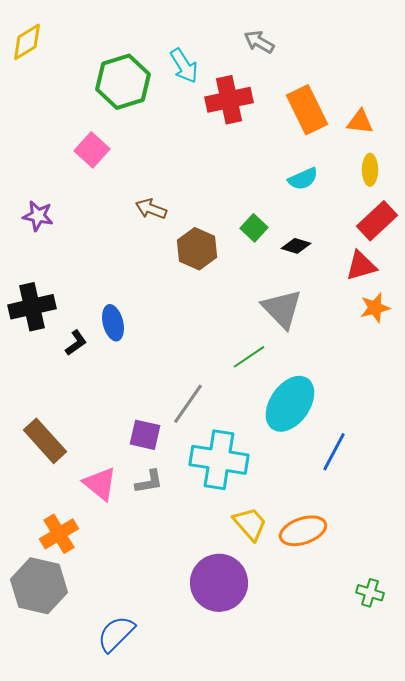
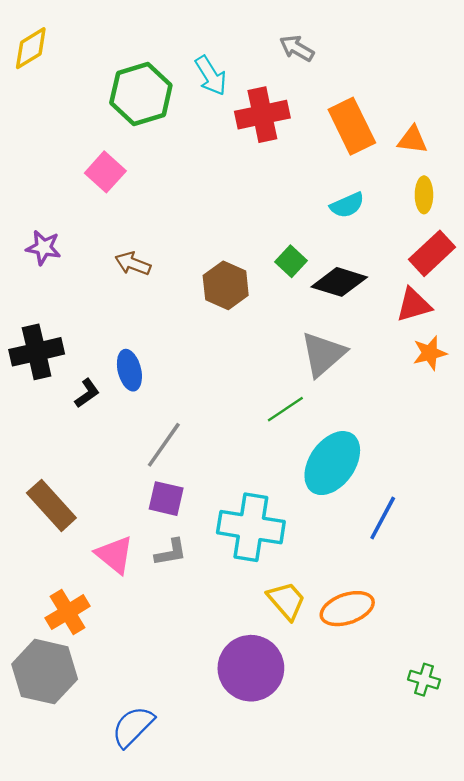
brown arrow: (151, 209) -> (133, 264), moved
black diamond: (296, 246) -> (339, 282), size x1.6
gray triangle: (282, 309) -> (323, 354), turned 33
gray line: (188, 404) -> (164, 445), moved

